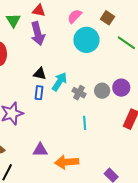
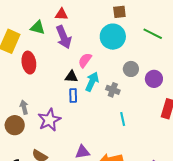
pink semicircle: (75, 16) -> (85, 60), moved
brown square: (108, 18) -> (119, 12), moved, turned -32
green triangle: (13, 20) -> (38, 28), turned -35
gray circle: (102, 91) -> (131, 69), moved

